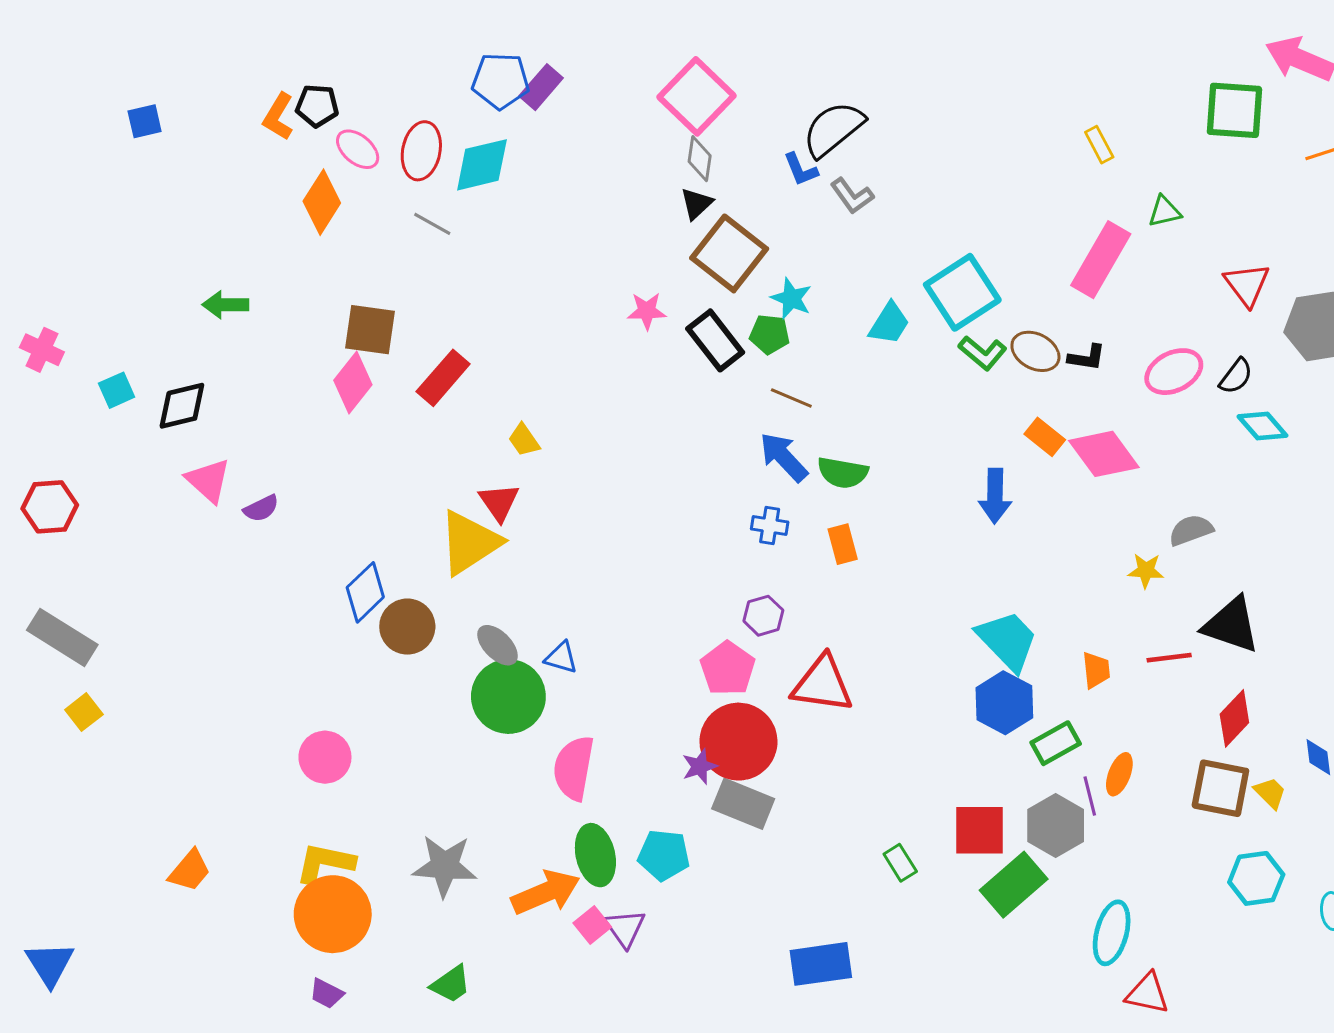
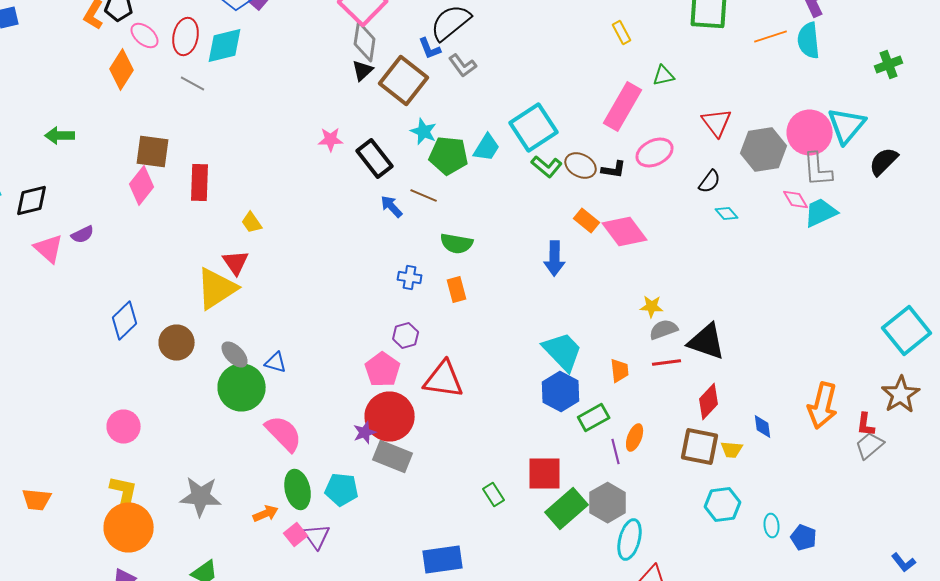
gray diamond: (700, 159) -> (365, 42), size x1.4
brown square: (729, 253) -> (404, 80), moved
green pentagon: (770, 334) -> (449, 156), moved, size x1.5
pink ellipse: (1174, 372) -> (655, 152), moved
red rectangle: (443, 378) -> (200, 182), turned -39
cyan diamond: (1262, 426) -> (727, 214), size x0.7
blue arrow: (784, 457) -> (392, 206), moved, size x0.7
purple semicircle: (261, 508) -> (83, 234), moved
gray semicircle: (1191, 530) -> (664, 330), moved
blue diamond: (365, 592) -> (125, 320), moved
pink semicircle: (574, 768) -> (284, 434), turned 126
yellow trapezoid: (1270, 793) -> (732, 450), turned 140
gray hexagon: (1056, 826) -> (608, 502), moved
yellow L-shape: (325, 863) -> (124, 494), turned 90
orange trapezoid: (190, 871) -> (37, 500), turned 56
orange arrow: (546, 892) -> (266, 514), size x0.6

